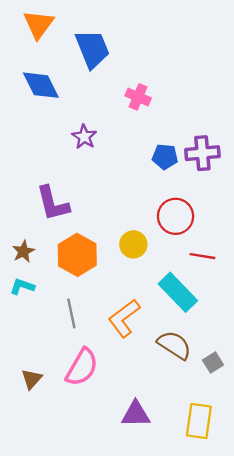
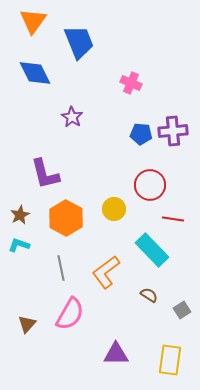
pink cross: (138, 97) -> (131, 83), moved
brown semicircle: (174, 345) -> (149, 295), size x0.6

